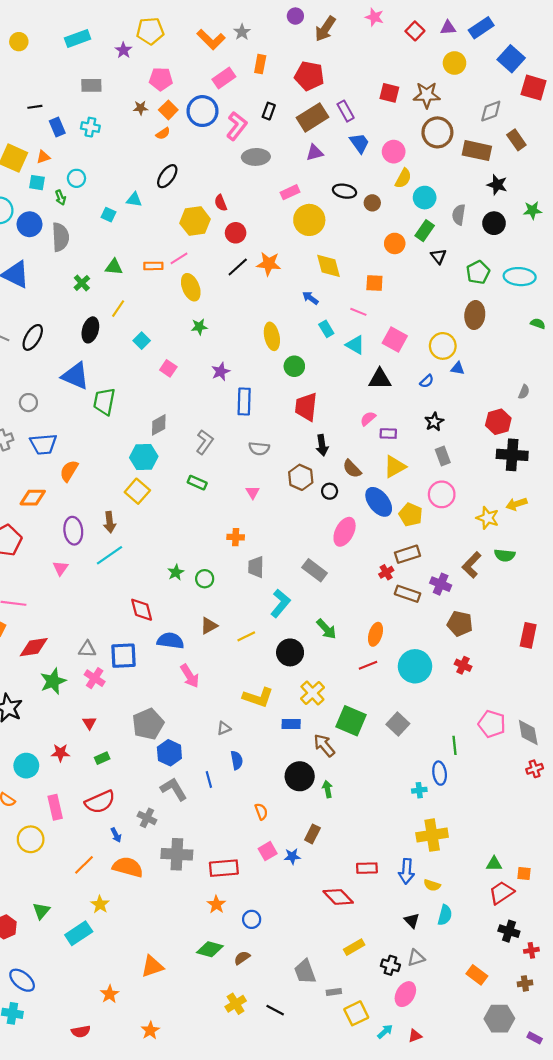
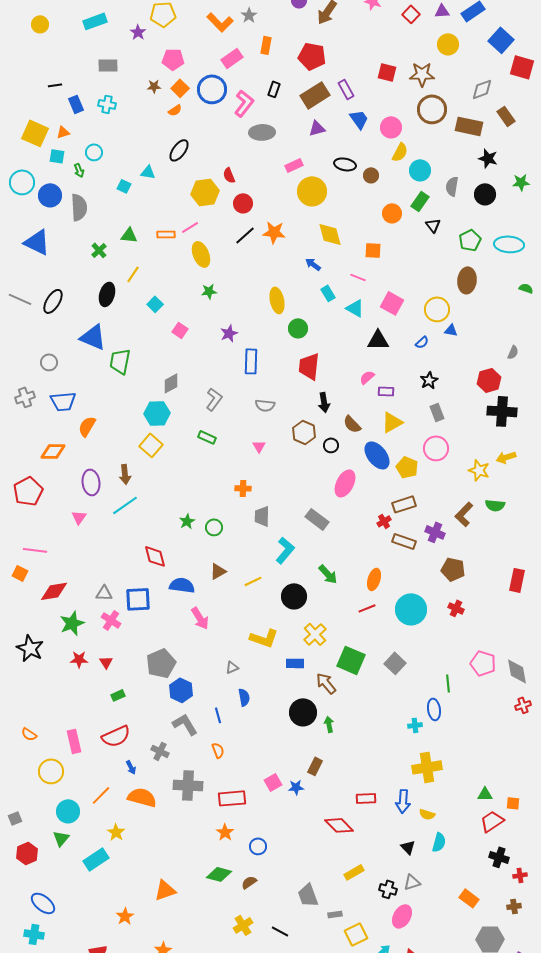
red star: (60, 753) -> (79, 659), moved
cyan circle: (26, 766) -> (68, 811), moved
orange semicircle: (261, 812) -> (218, 750), moved

